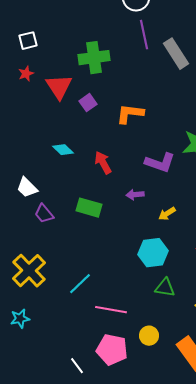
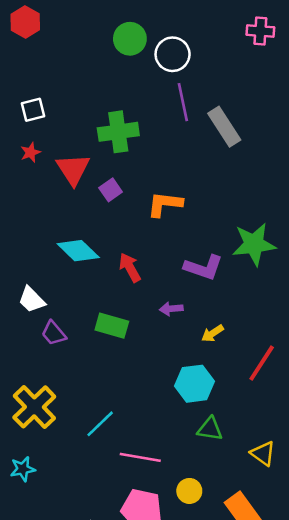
cyan diamond: (63, 150) -> (78, 251), size x1.5

